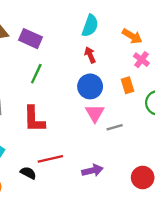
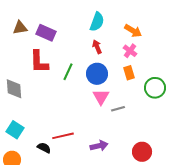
pink cross: (141, 60) -> (130, 51), moved
green line: (36, 74) -> (68, 72), moved
red L-shape: (34, 119) -> (39, 62), moved

